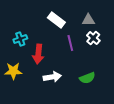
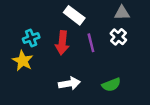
gray triangle: (88, 20) -> (122, 13), moved
red arrow: (38, 54) -> (62, 43), moved
yellow star: (13, 71) -> (23, 61), moved, turned 30

